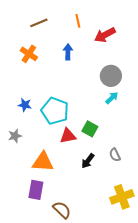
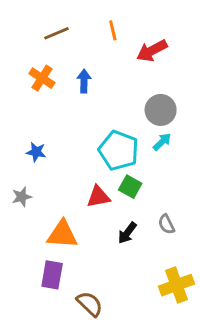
blue arrow: (68, 52) -> (84, 81), moved
cyan pentagon: (55, 111) -> (119, 150), moved

